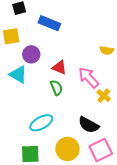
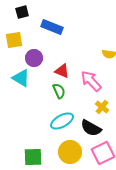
yellow cross: (104, 96) -> (102, 107), moved
cyan ellipse: (41, 123) -> (62, 121), moved

